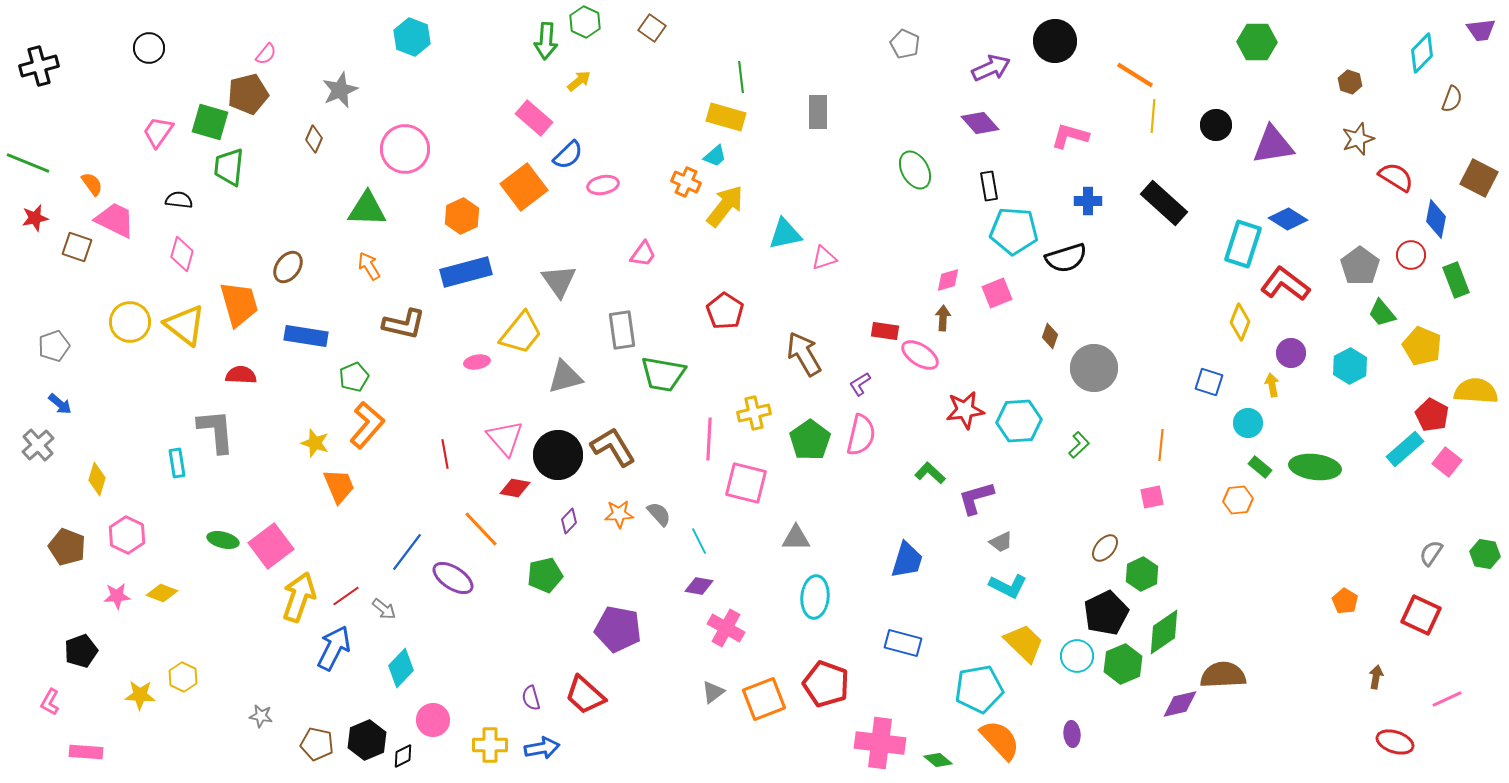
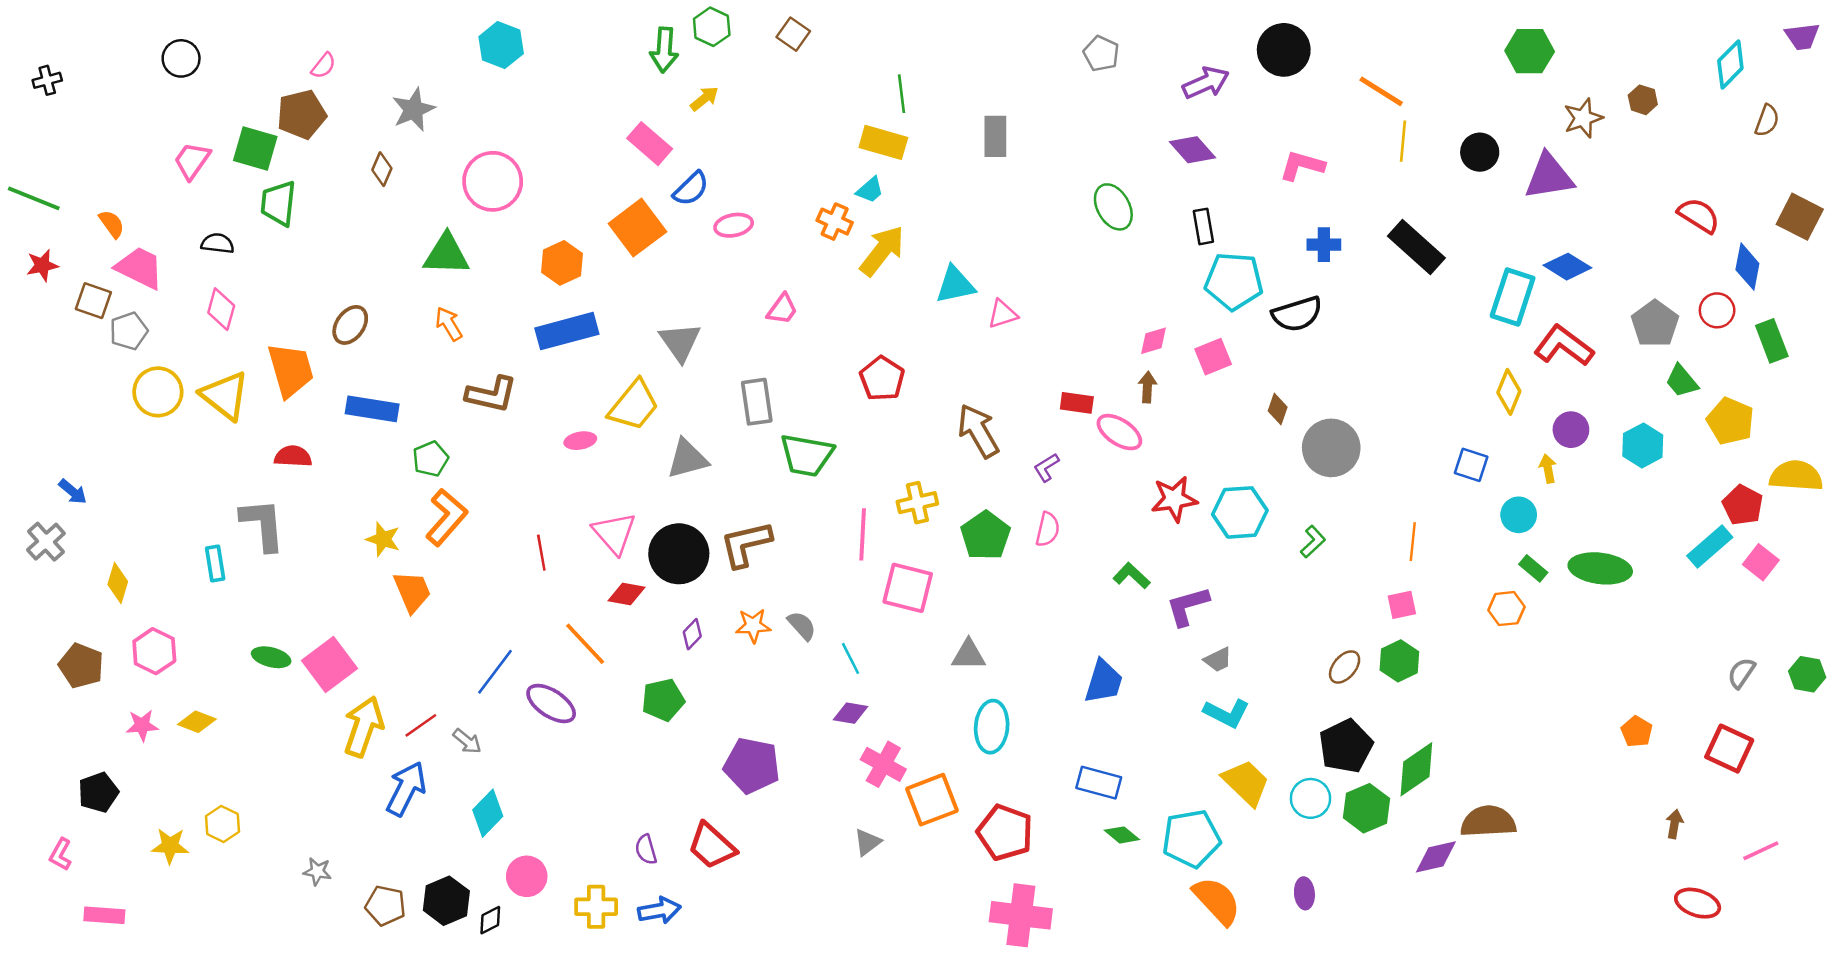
black cross: (39, 66) -> (47, 80), size x0.6
brown star: (1358, 139) -> (1583, 118), moved
gray pentagon: (54, 346) -> (129, 331), moved
pink semicircle: (861, 435) -> (1048, 529), size x0.7
brown L-shape: (613, 447) -> (746, 544), turned -72
green hexagon: (1142, 574) -> (1399, 661), moved
orange square: (764, 699) -> (932, 800), moved
pink cross: (880, 743) -> (1021, 915), moved
green diamond: (938, 760) -> (1122, 835), moved

